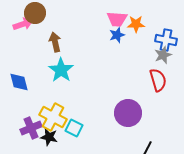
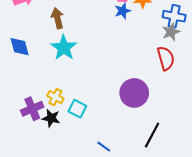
blue diamond: (19, 82) -> (20, 47), moved
yellow cross: (53, 117) -> (55, 97), size x0.6

